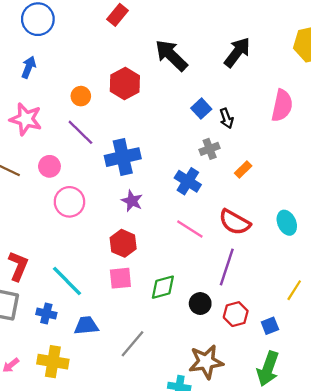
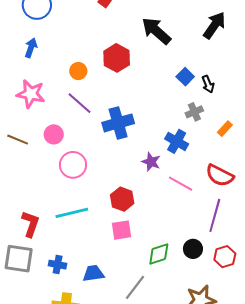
purple star: (132, 201) -> (151, 162), moved
cyan line: (67, 281) -> (72, 213), moved, turned -56
green diamond: (163, 287) -> (159, 254), moved

